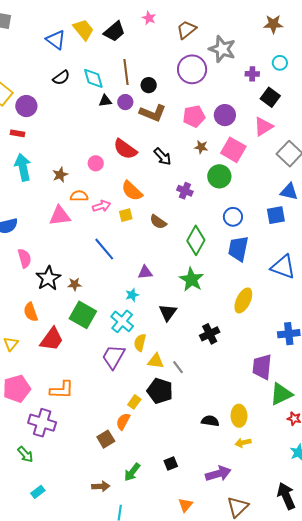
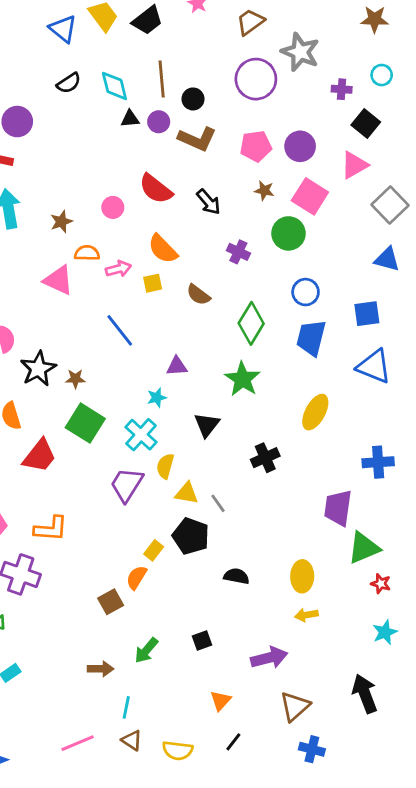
blue square: (276, 215) -> (367, 314), moved
pink triangle: (60, 216) -> (58, 280), turned 30
black semicircle: (210, 421) -> (236, 576), moved

